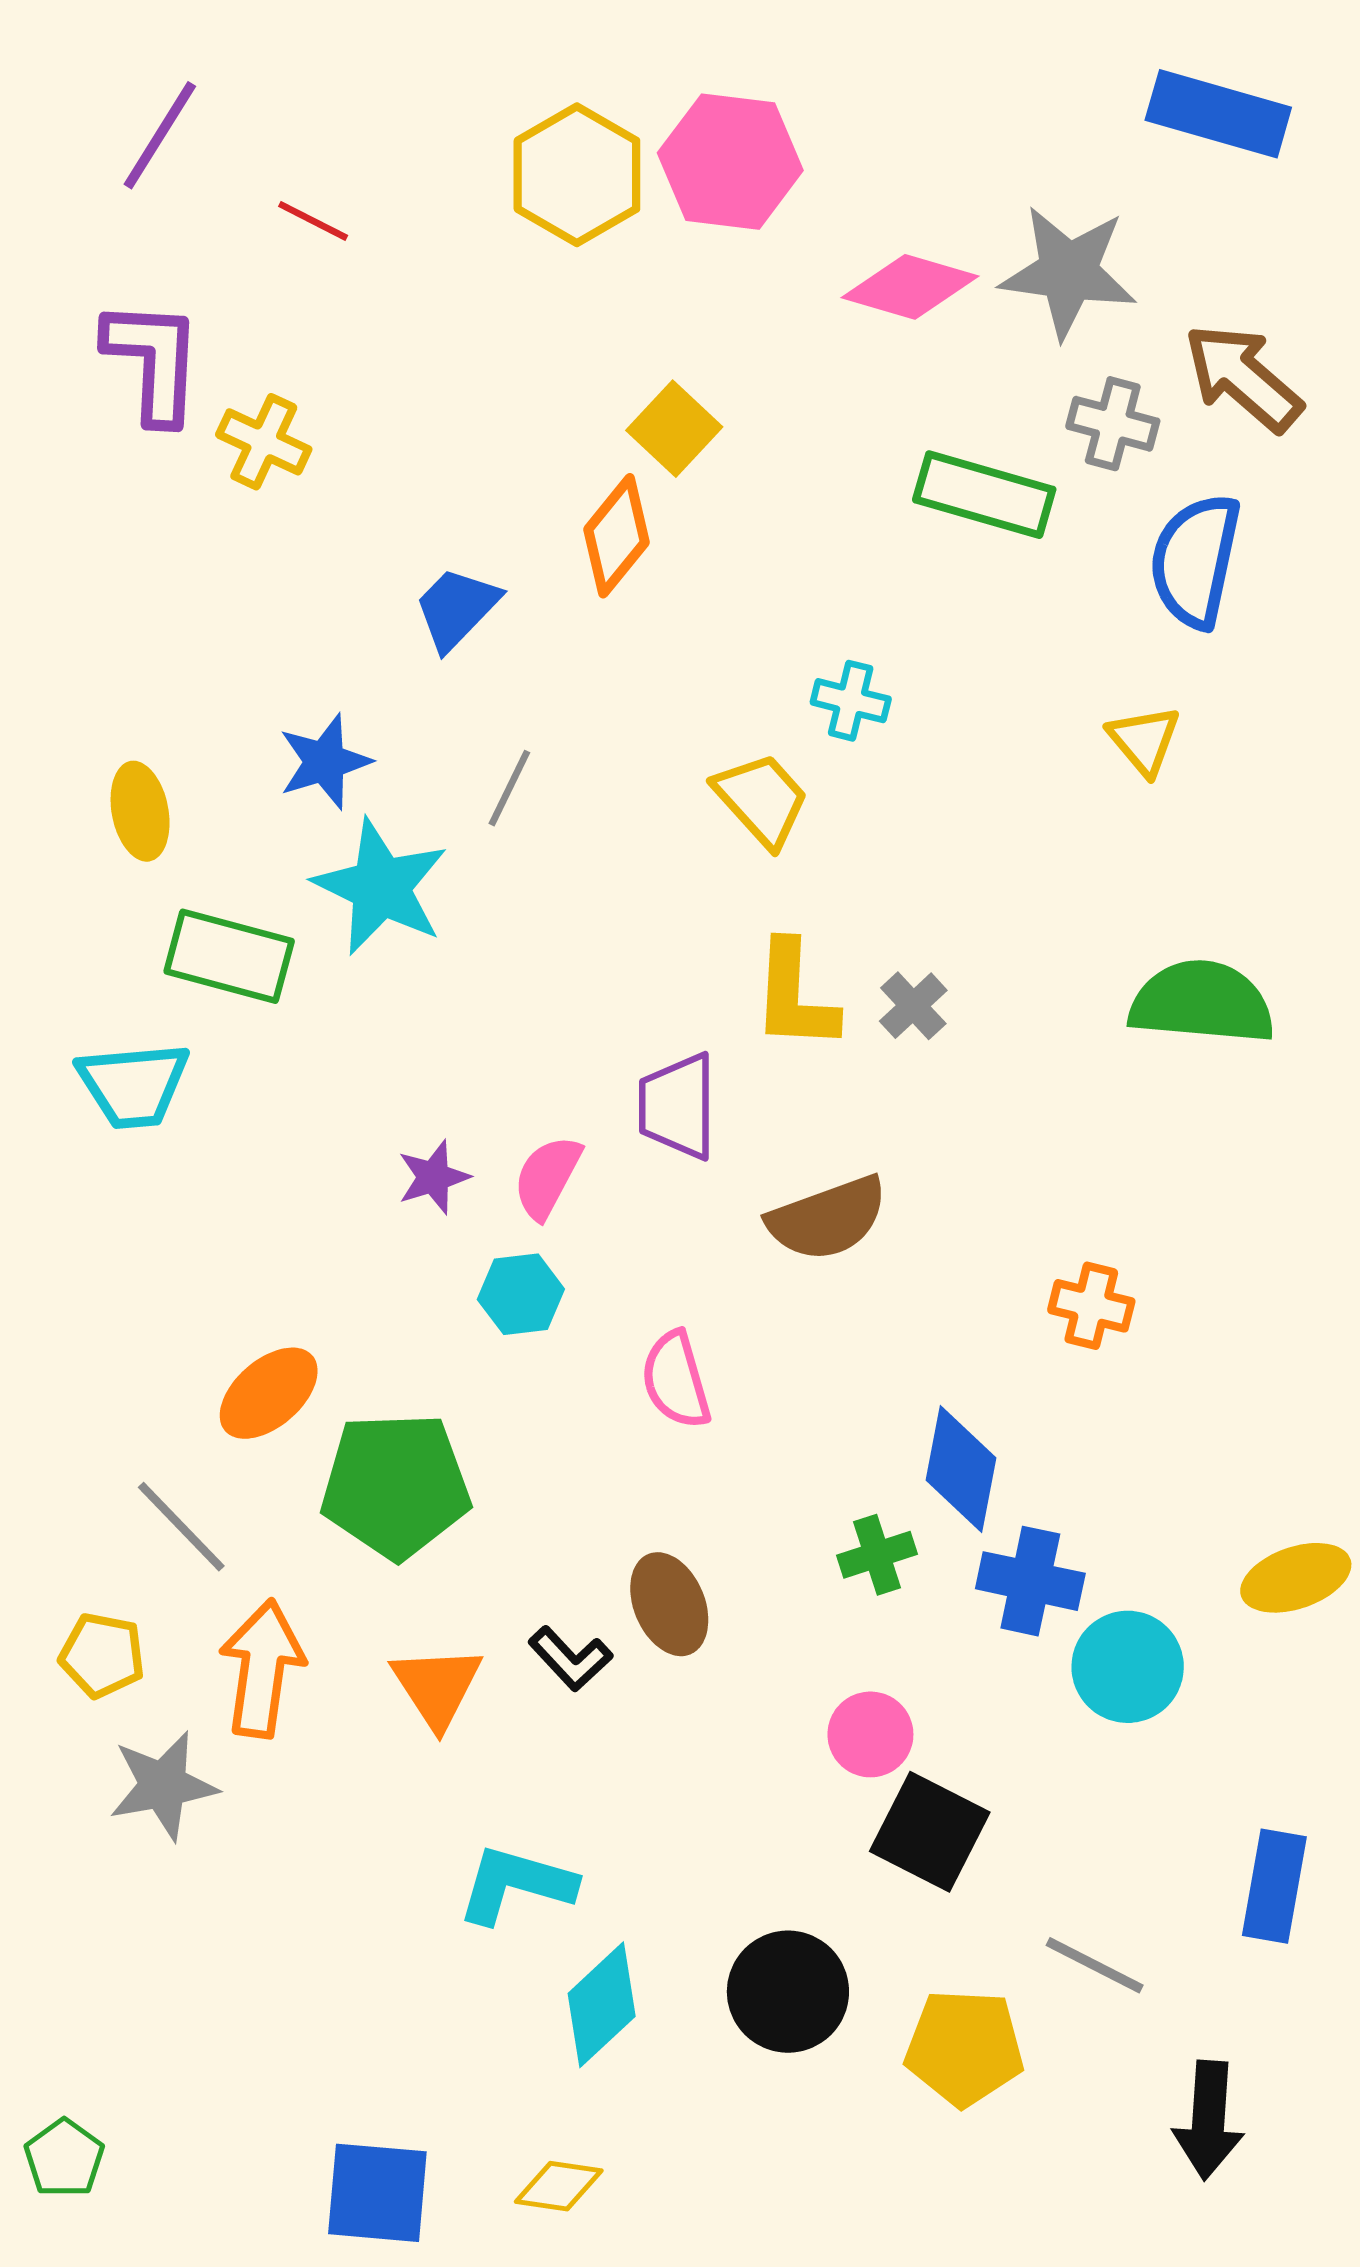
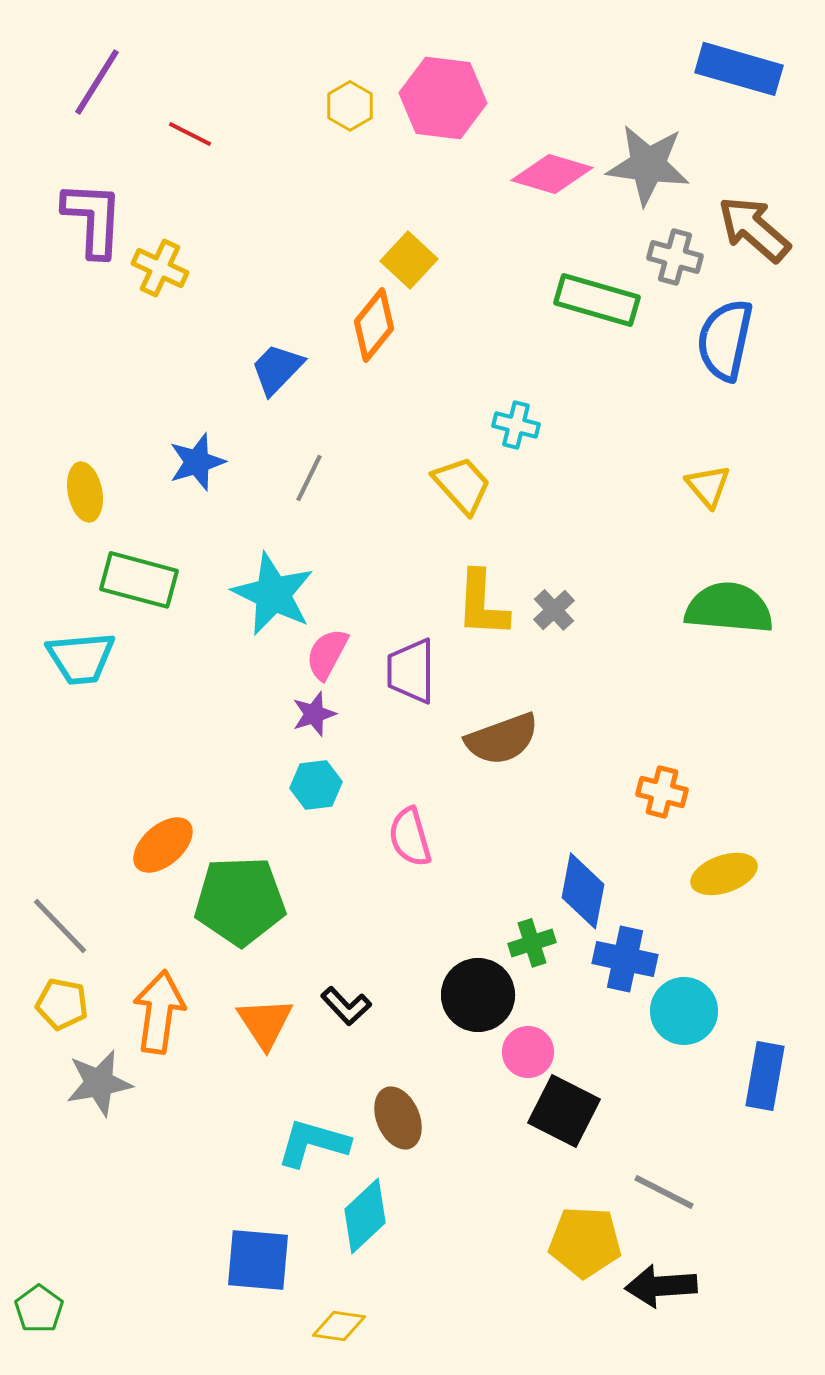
yellow hexagon: (577, 175) -> (350, 106), size x0.6
yellow triangle: (1144, 740) -> (708, 486), moved
cyan star: (381, 887) -> (273, 594), moved
purple star: (434, 1177) -> (314, 714), moved
pink semicircle: (547, 1177) -> (327, 654), moved
gray line: (181, 1527) -> (60, 926), moved
yellow ellipse: (1296, 1578) -> (724, 874), moved
brown ellipse: (669, 1604) -> (398, 1118), moved
blue rectangle: (1274, 1886) -> (765, 1076), moved
black circle: (788, 1992) -> (478, 995), moved
black arrow: (1208, 2120) -> (661, 1286), moved, turned 82
blue square: (377, 2193) -> (258, 1260), moved

